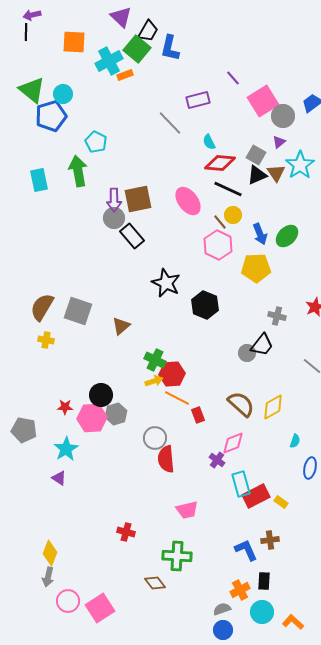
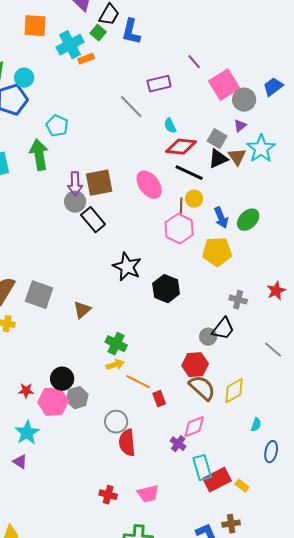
green square: (137, 49) -> (98, 33), size x0.6
brown line: (220, 222) -> (181, 206), turned 42
red hexagon: (172, 374) -> (195, 365), moved
red cross: (126, 532) -> (108, 495), moved

